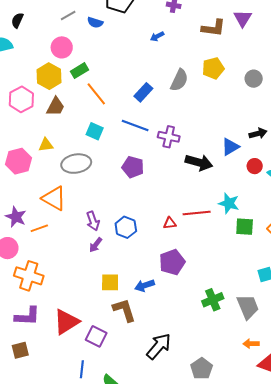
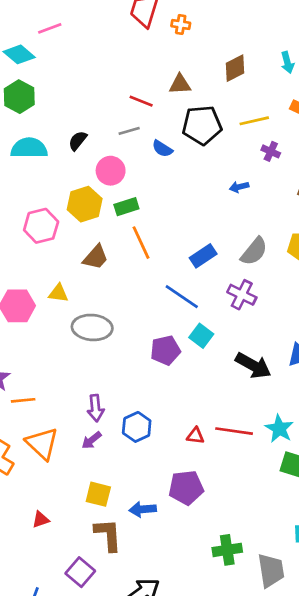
black semicircle: (17, 20) -> (78, 141), moved
brown trapezoid: (55, 107) -> (96, 257), moved
cyan square: (95, 131) -> (201, 336), moved
purple cross: (169, 137) -> (242, 295), moved
purple pentagon: (133, 167) -> (165, 350), turned 30
orange triangle: (54, 198) -> (42, 444), moved
red triangle: (66, 322) -> (41, 520), moved, size x0.5
purple square: (96, 336) -> (80, 572), moved

